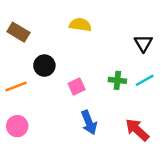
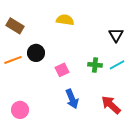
orange line: (16, 87) -> (13, 60), moved
pink circle: (17, 126) -> (20, 110), moved

